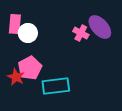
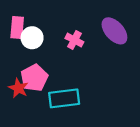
pink cross: (81, 33) -> (74, 40), moved

